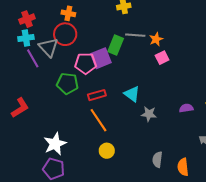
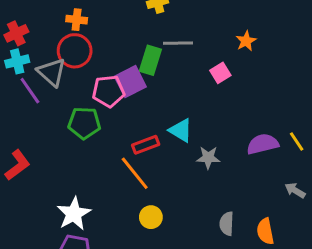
orange star: (156, 39) -> (246, 41), moved
red rectangle: (97, 95) -> (146, 145), moved
purple semicircle: (186, 108) -> (263, 144), size x1.5

